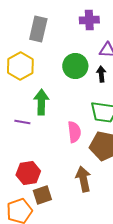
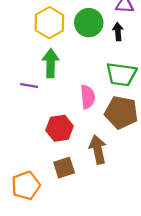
yellow hexagon: (20, 66) -> (49, 23), moved
red hexagon: (28, 173) -> (60, 128), moved
brown square: (42, 195) -> (64, 168), moved

